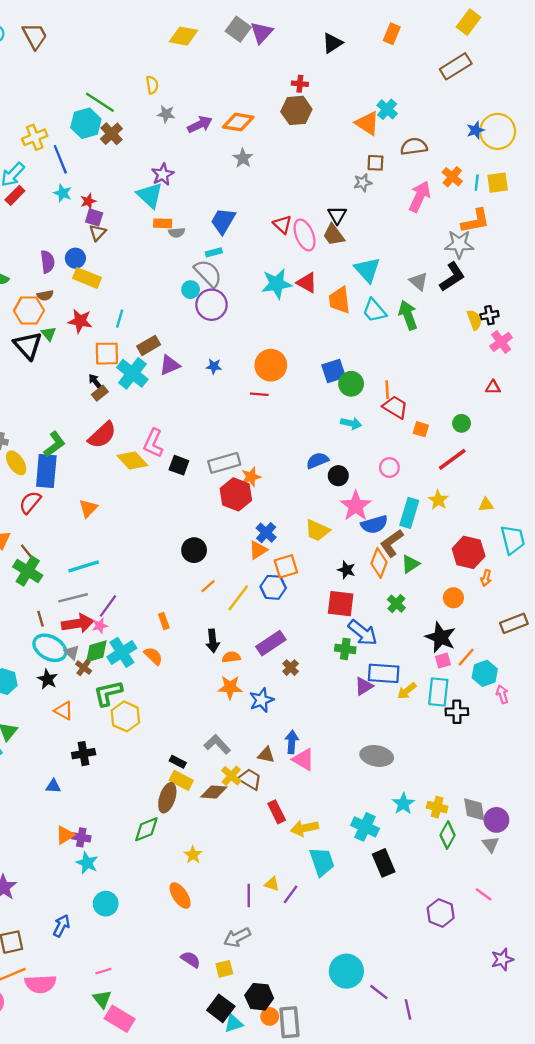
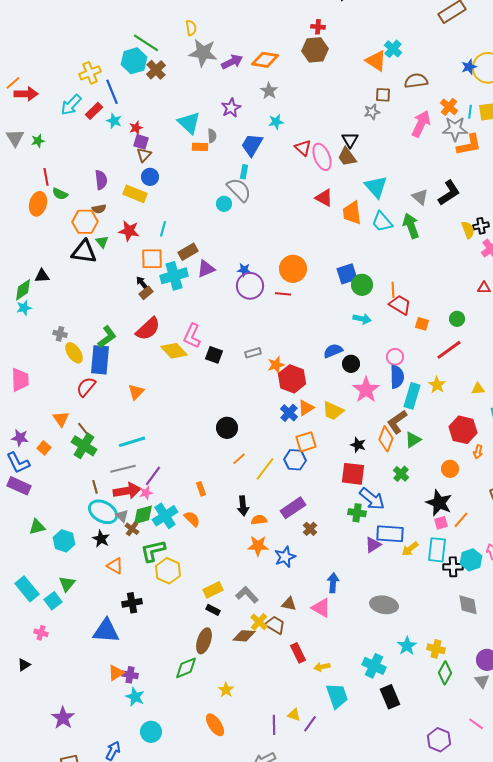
gray star: (166, 114) -> (203, 53), size x1.8
purple star: (163, 174) -> (231, 108), moved
red rectangle: (15, 195) -> (94, 111), moved
gray semicircle: (177, 233) -> (212, 136), moved, turned -88
gray star: (459, 244) -> (455, 129), moved
cyan rectangle: (214, 252) -> (244, 172), turned -64
blue circle: (75, 258) -> (150, 177), moved
cyan star: (277, 284) -> (276, 122), moved, size x0.6
purple circle: (211, 305) -> (250, 286), moved
black triangle: (28, 345) -> (84, 252), turned -40
cyan cross: (132, 373) -> (174, 276), turned 36
gray rectangle: (224, 463) -> (253, 353), size x0.6
red hexagon: (236, 494) -> (292, 379), moved
blue semicircle: (374, 525) -> (397, 377), moved, turned -75
orange triangle: (258, 550) -> (306, 408), moved
cyan hexagon: (485, 673) -> (471, 560), moved
blue arrow: (292, 742) -> (333, 583), moved
yellow rectangle: (181, 780) -> (213, 590), moved, turned -54
blue triangle: (53, 786) -> (106, 631), size x2.0
gray diamond: (474, 809) -> (468, 605), moved
yellow arrow: (305, 828) -> (322, 667), size x0.7

